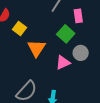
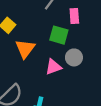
green square: (66, 34) -> (59, 35), turned -30

